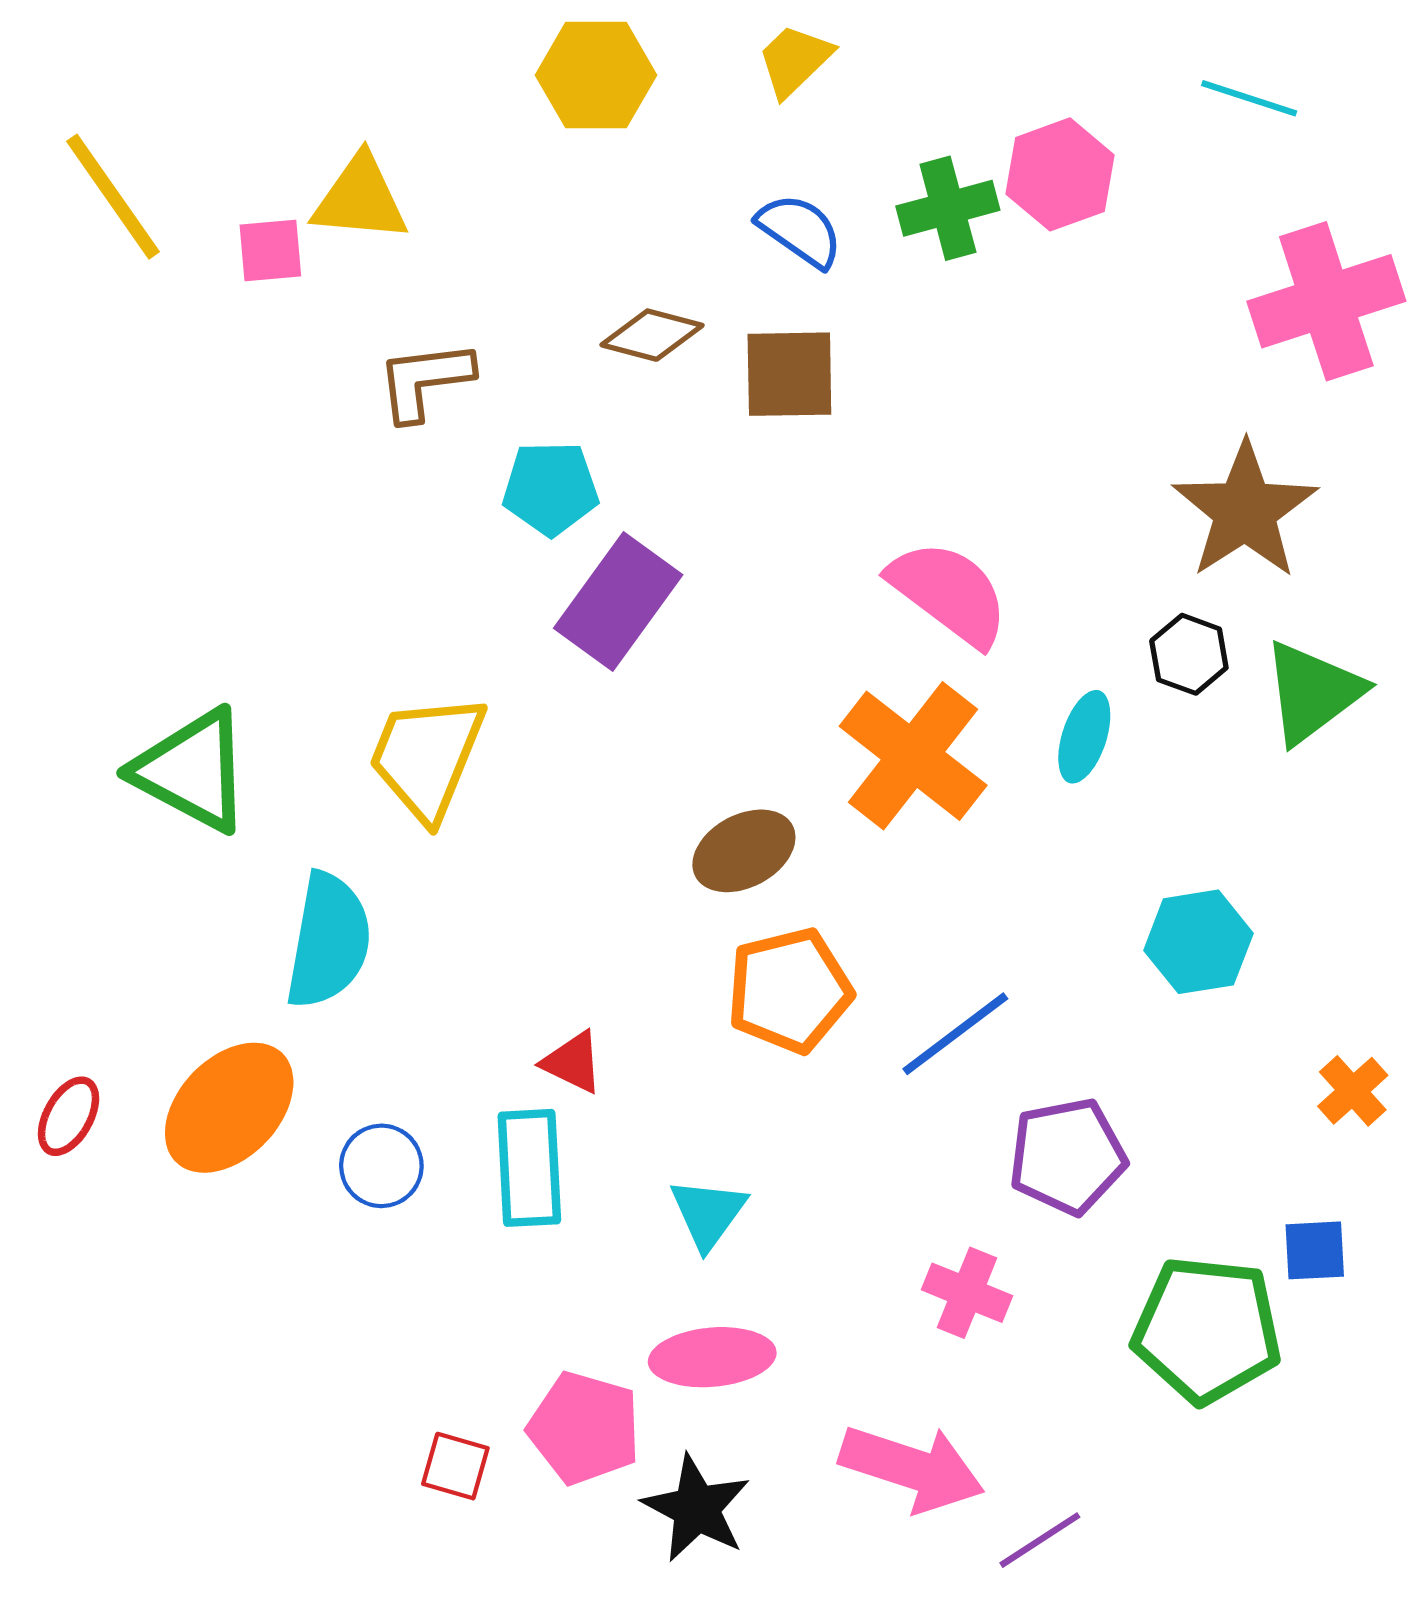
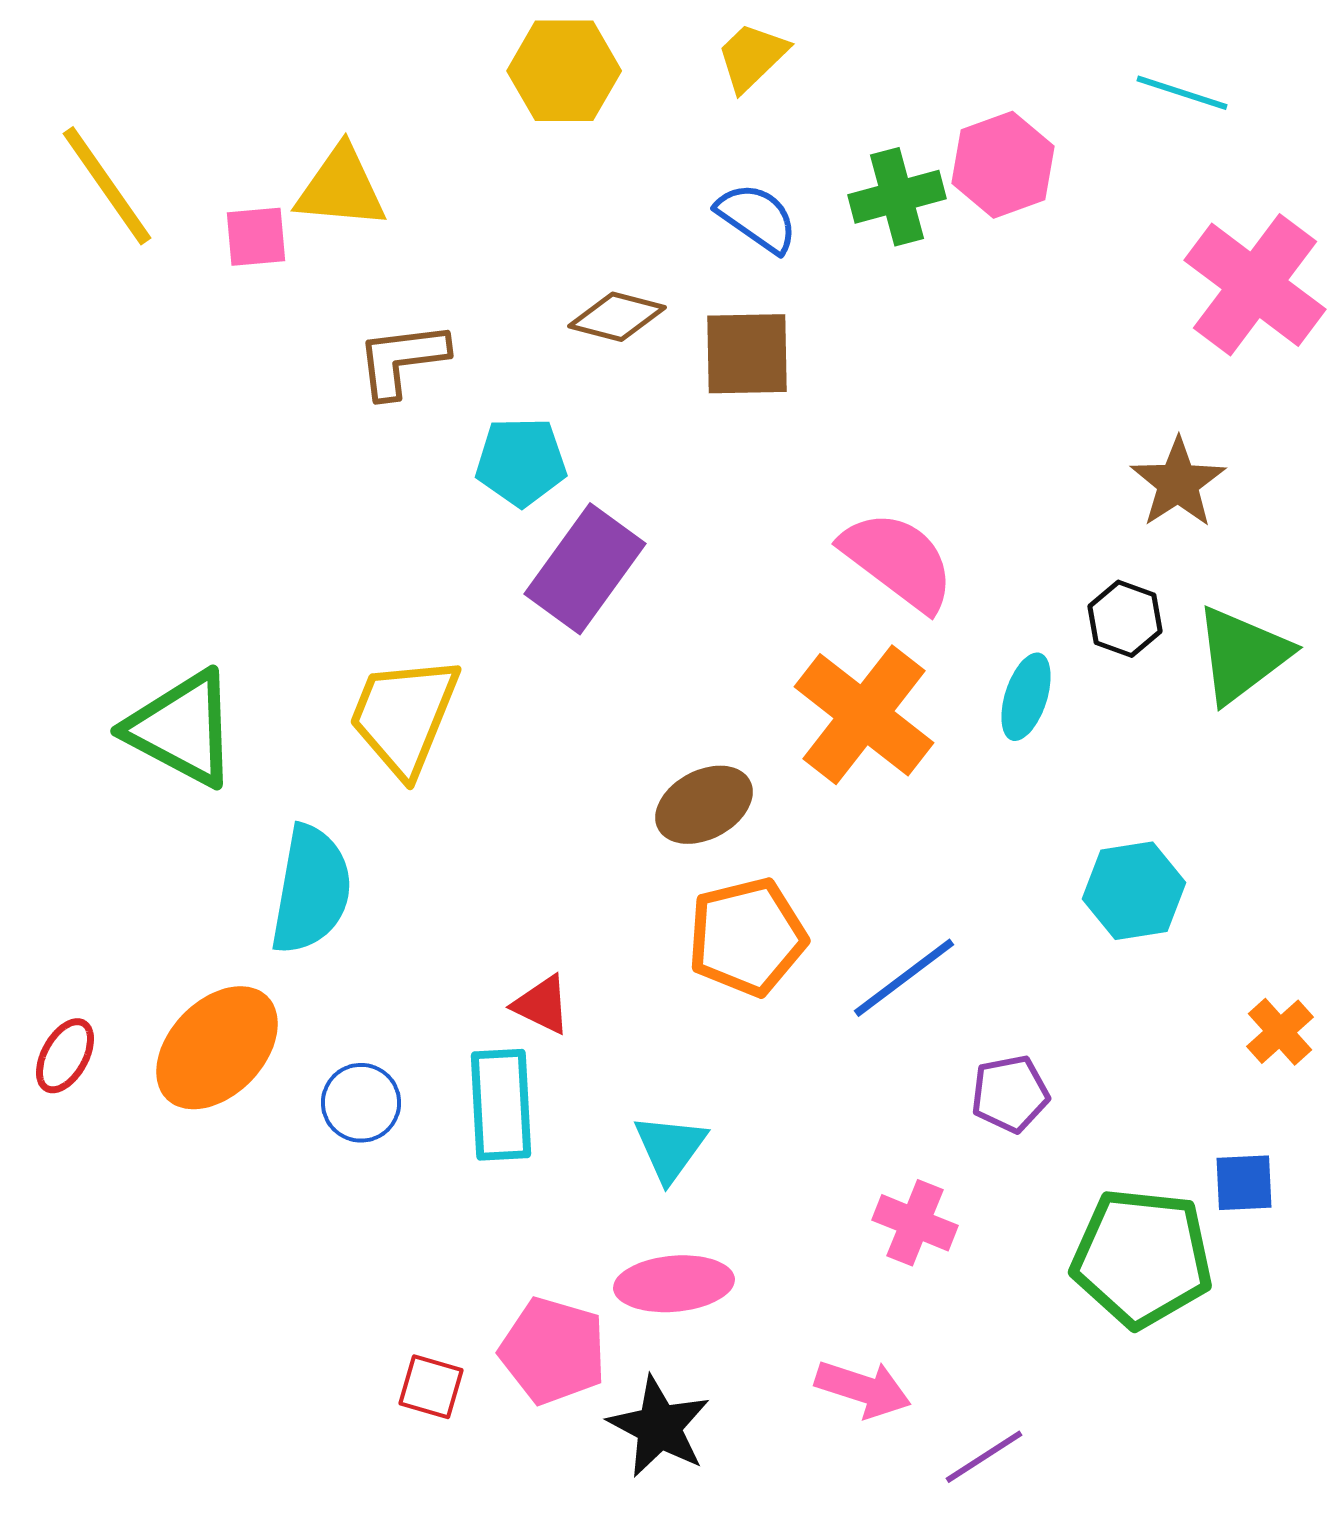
pink cross: (1326, 301) -> (1255, 285), turned -35
brown star: (1245, 511) -> (1178, 483), size x0.7
purple pentagon: (1067, 1156) -> (1010, 1094), size x0.7
pink arrow: (912, 1468) -> (863, 1389), size x0.7

